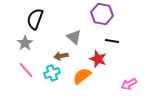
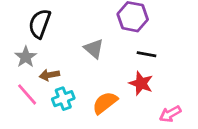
brown arrow: (61, 56) -> (49, 75), moved
red star: (98, 59) -> (141, 83), moved

